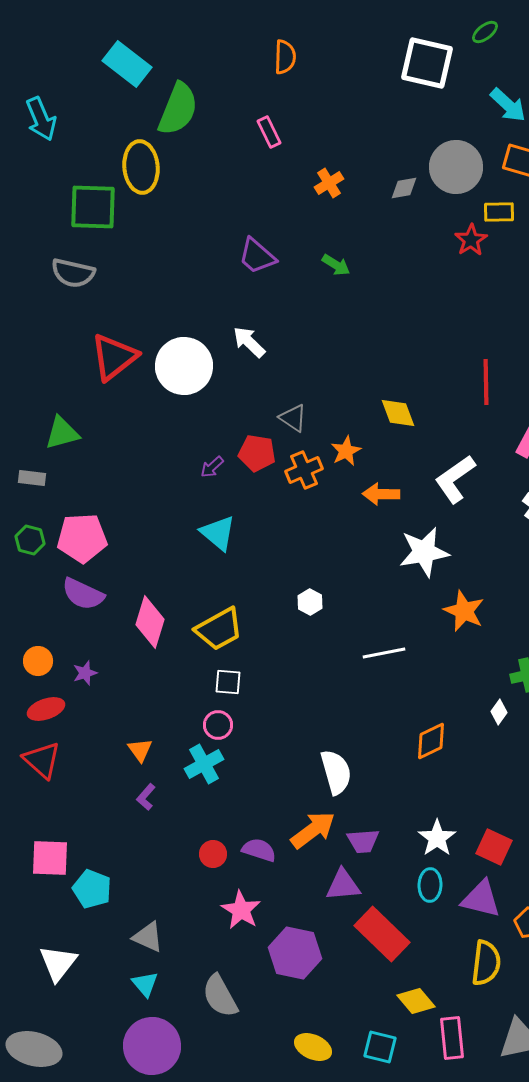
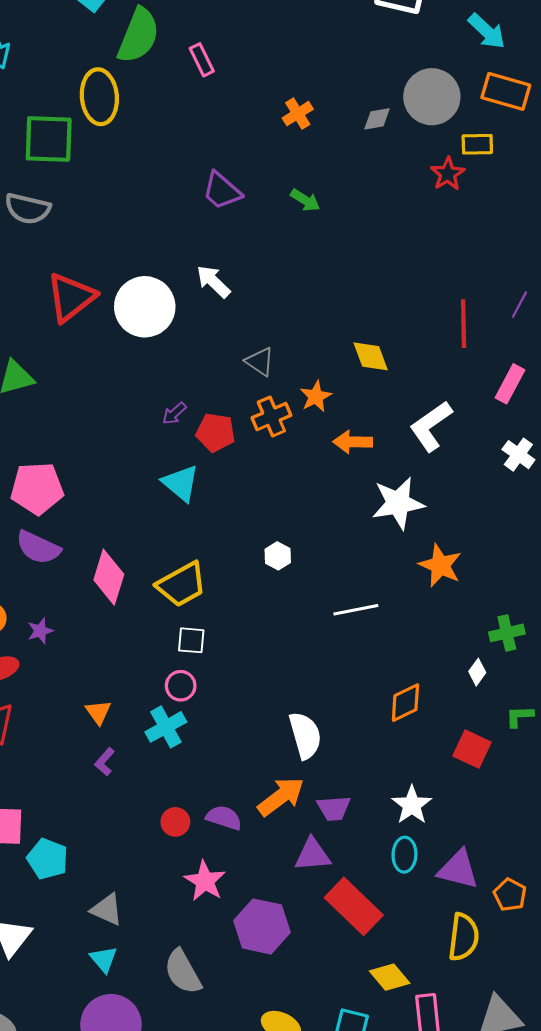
pink rectangle: (269, 132) -> (202, 60), moved
red pentagon: (257, 453) -> (215, 432), moved
red square: (494, 847) -> (472, 749), moved

